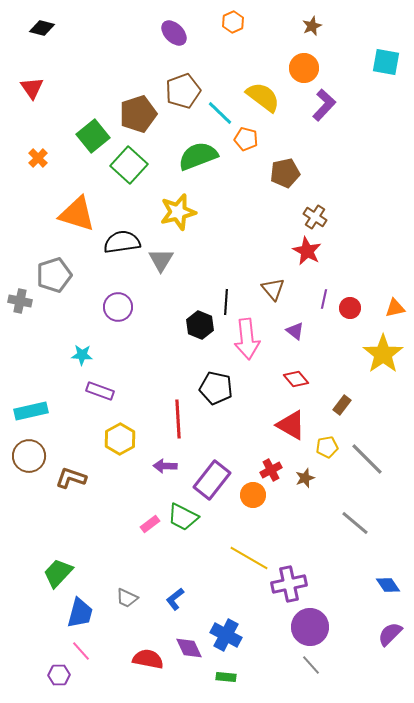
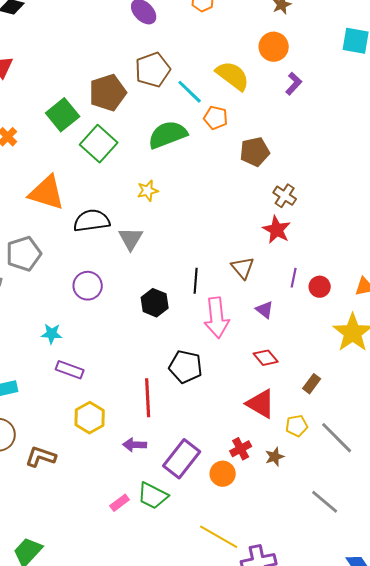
purple L-shape: (324, 105) -> (294, 84), size x0.7
yellow star: (178, 212) -> (148, 191), size x0.6
black hexagon: (200, 325) -> (155, 303), moved

